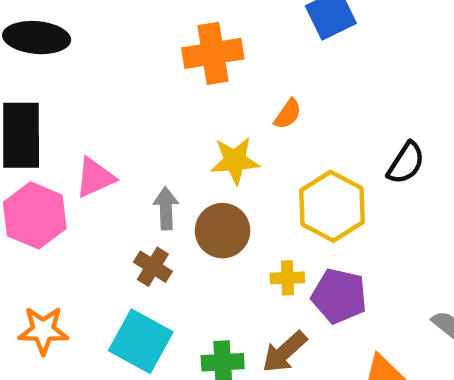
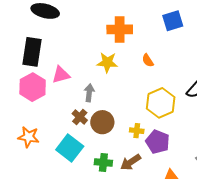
orange semicircle: (288, 114) -> (148, 60), turned 104
yellow star: (235, 161) -> (107, 62), moved
brown circle: (223, 231) -> (102, 122), moved

